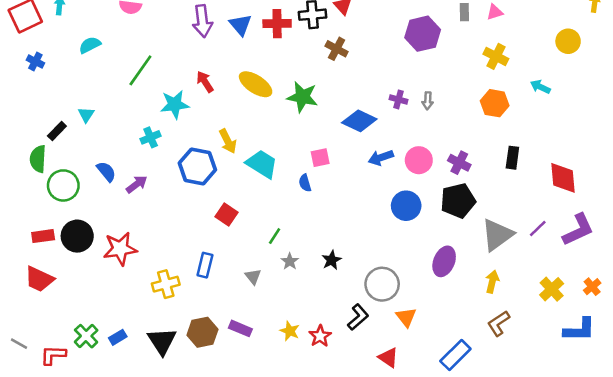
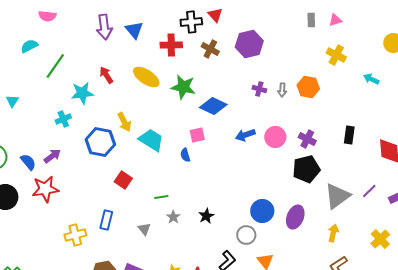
red cross: (277, 24) -> (171, 45), moved
purple hexagon: (423, 34) -> (249, 44), moved
cyan semicircle: (90, 45) -> (29, 46), moved
orange hexagon: (495, 103) -> (308, 87), moved
blue diamond: (359, 121) -> (213, 106), moved
blue semicircle: (106, 172) -> (28, 162), moved
blue circle: (406, 206) -> (262, 211), moved
green line: (275, 236) -> (161, 197), turned 48
red star: (120, 249) -> (45, 189), moved
gray circle: (382, 284) -> (246, 235), size x0.7

